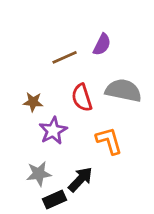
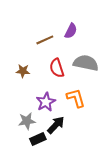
purple star: (53, 131) -> (46, 102), moved

